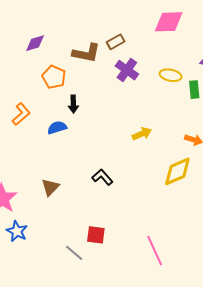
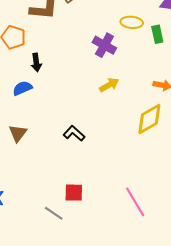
purple cross: (127, 70) -> (104, 45), moved
brown triangle: (50, 187) -> (18, 133), moved

